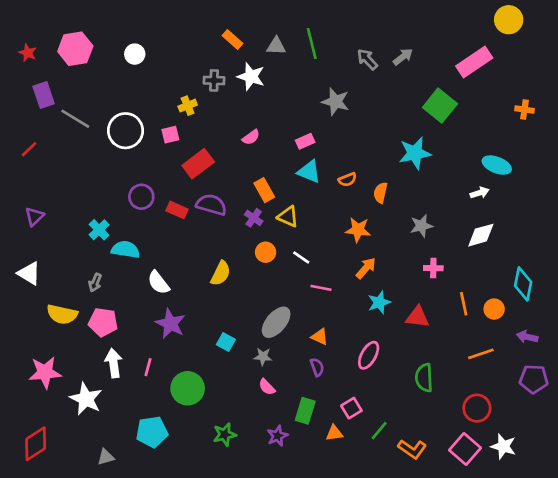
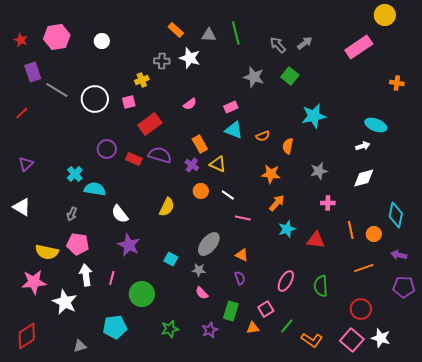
green square: (440, 106) -> (290, 76), moved, size x0.7
yellow semicircle: (62, 314) -> (47, 252), moved
pink ellipse: (369, 355) -> (286, 281), moved

